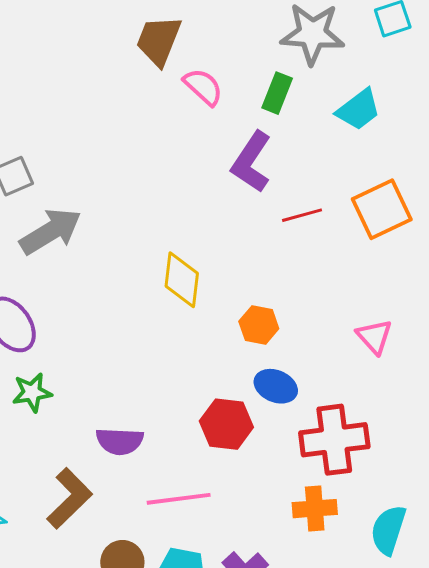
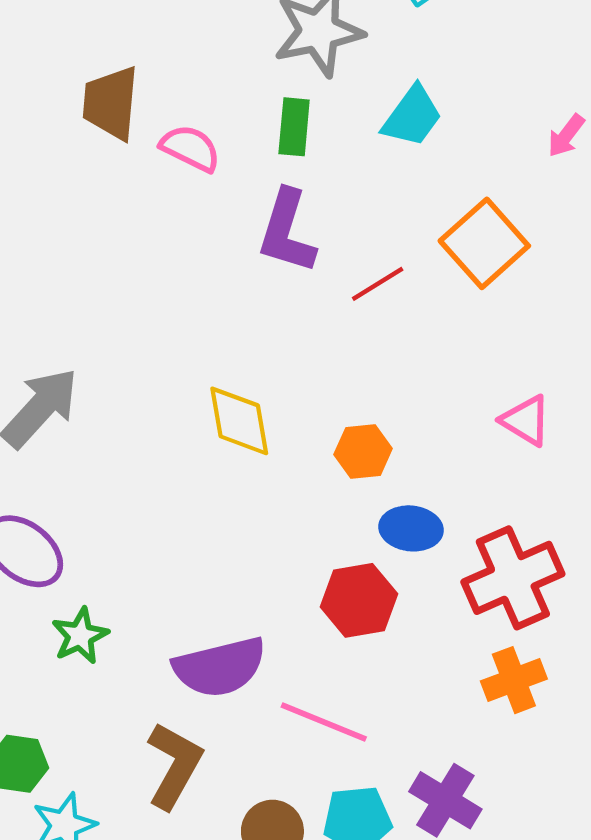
purple semicircle: (120, 441) -> (220, 667), size x1.4
pink line: (179, 499) -> (324, 722), turned 46

